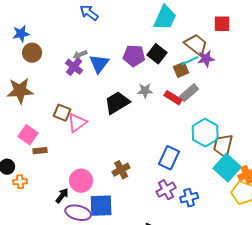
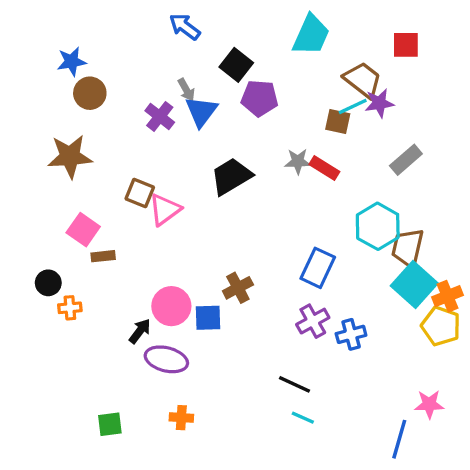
black square: (157, 54) -> (236, 65), moved
gray arrow: (80, 55) -> (186, 90), moved, turned -96
brown square: (181, 70) -> (338, 121), turned 35
gray star: (145, 91) -> (298, 161), moved
gray rectangle: (189, 93) -> (406, 160), moved
blue square: (101, 206) -> (208, 318), moved, size x0.7

